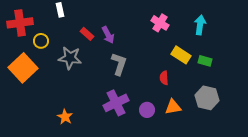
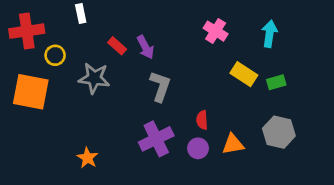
green rectangle: (205, 61) -> (276, 82), turned -32
orange square: (23, 68) -> (31, 92), turned -36
red semicircle: (164, 78) -> (202, 120), moved

